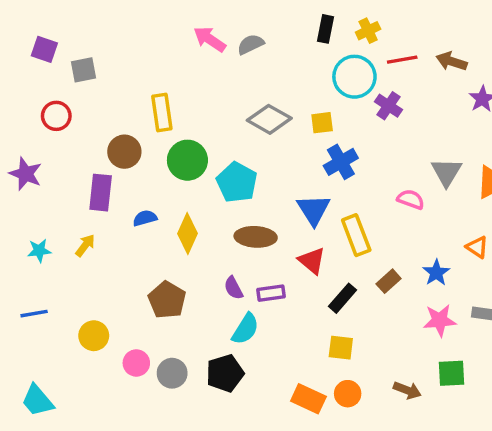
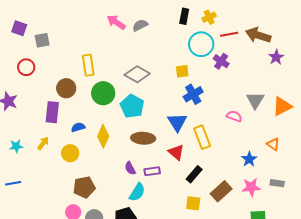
brown arrow: (452, 61) -> (258, 35), size x1.4
gray diamond: (269, 119) -> (137, 74), moved
brown rectangle: (389, 281) -> (221, 191), moved, size x1.5
brown pentagon: (167, 300) -> (84, 187), moved, turned 30
yellow circle: (94, 336) -> (70, 153), moved

